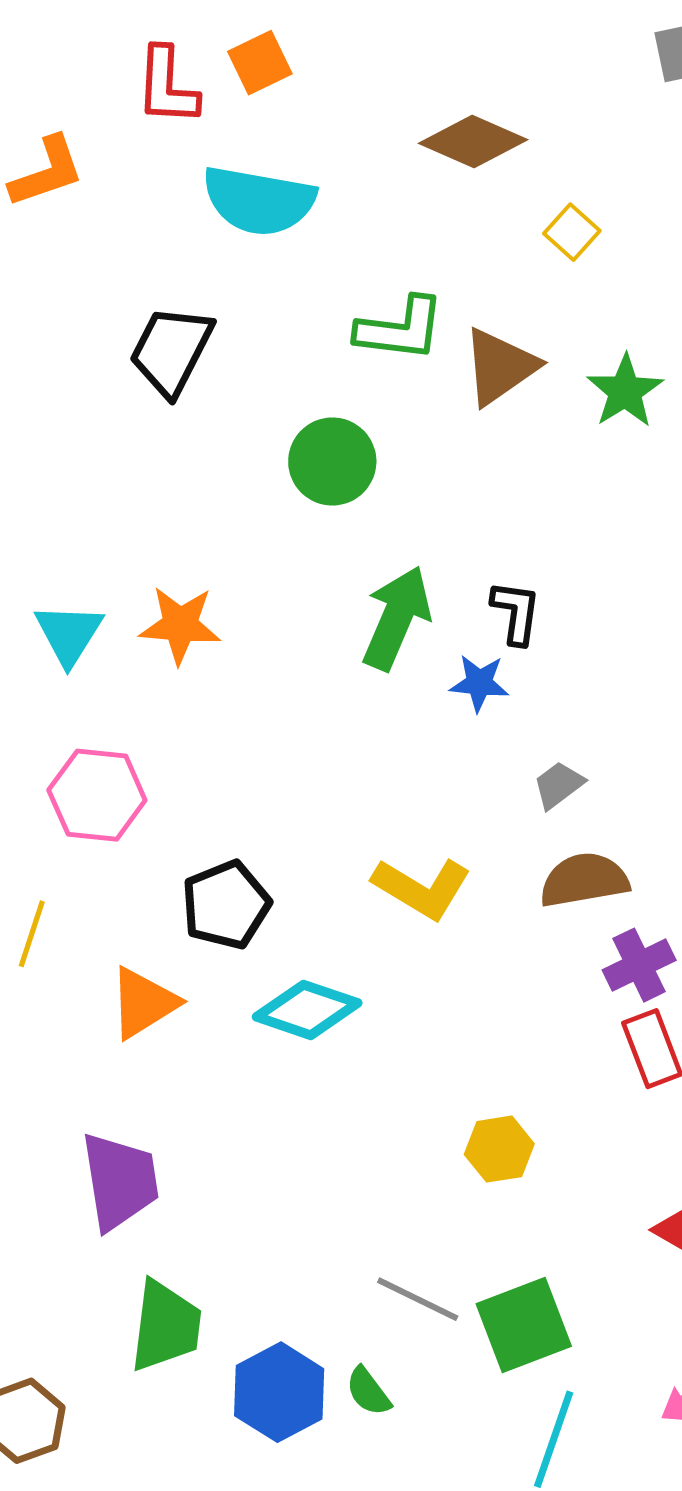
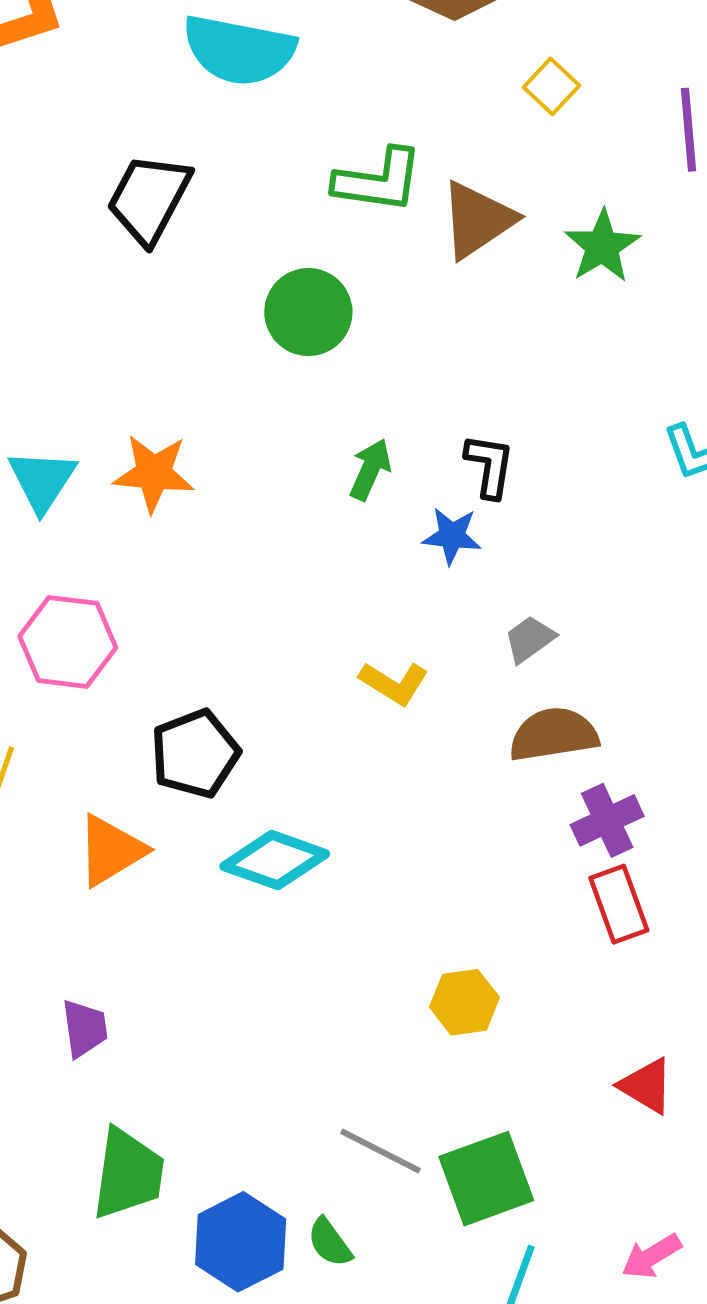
green arrow: (397, 618) -> (370, 470), size x0.6
yellow L-shape: (422, 888) -> (394, 683), moved, size x0.7
purple trapezoid: (120, 1181) -> (85, 1028), size x0.6

